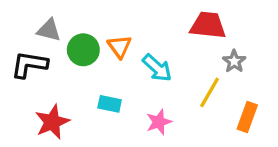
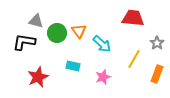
gray star: (234, 61) -> (157, 43), moved

